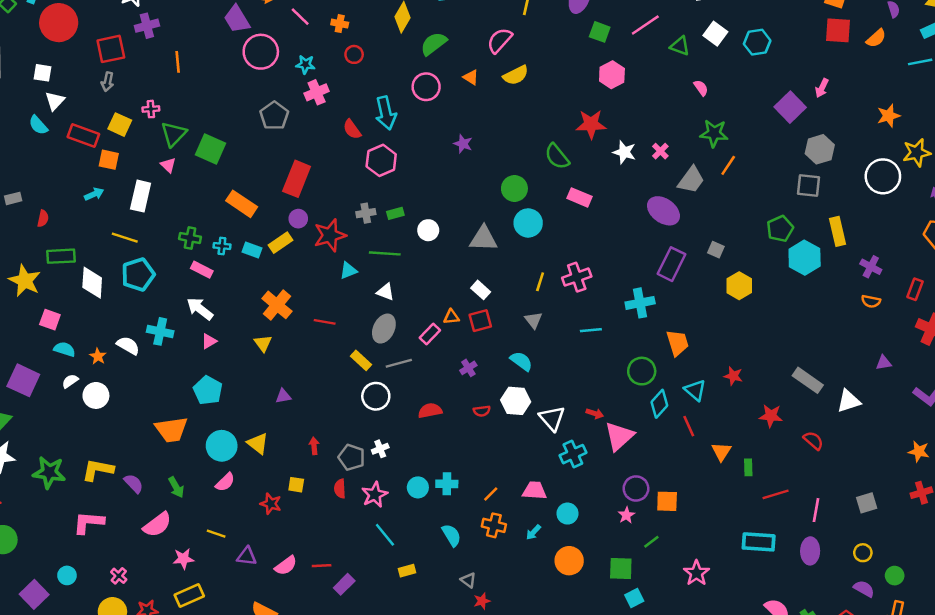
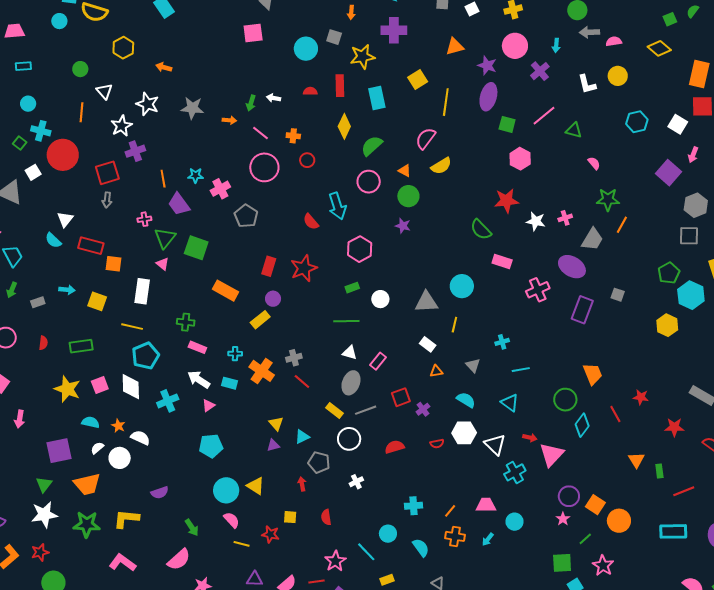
purple trapezoid: (237, 19) -> (179, 204), moved
white square: (715, 34) -> (678, 124), moved
pink circle: (261, 52) -> (264, 167), moved
cyan star: (305, 64) -> (195, 175), moved
white square: (42, 73) -> (33, 172), moved, turned -35
pink cross: (317, 92) -> (220, 189), moved
yellow square: (120, 125) -> (97, 301), moved
pink cross: (660, 151) -> (565, 218), turned 32
pink hexagon: (381, 160) -> (360, 249), moved
red rectangle: (297, 179) -> (269, 266), size x0.7
green circle: (514, 189) -> (408, 196), moved
cyan arrow: (94, 194) -> (67, 290), moved, turned 35
gray cross: (366, 213) -> (294, 358), moved
red semicircle: (43, 218) -> (43, 343), moved
red star: (330, 235) -> (304, 268), moved
cyan cross: (222, 246) -> (235, 354), moved
cyan rectangle: (252, 250) -> (229, 383), moved
cyan triangle: (348, 271) -> (302, 437), moved
pink cross: (577, 277) -> (538, 290), moved
yellow star: (25, 281) -> (67, 389), moved
yellow line: (540, 282) -> (454, 325), moved
white diamond: (92, 283) -> (131, 387), moved
yellow hexagon: (739, 286) -> (667, 325), moved
cyan cross: (640, 303) -> (502, 342), moved, size x0.6
orange triangle: (451, 317) -> (436, 371), moved
pink square: (50, 320) -> (100, 385), moved, turned -36
red square: (480, 321) -> (401, 397), moved
red line: (325, 322) -> (302, 382), turned 36
cyan cross: (160, 331) -> (168, 401), turned -30
pink rectangle: (430, 334) -> (378, 361), moved
yellow triangle: (263, 343) -> (276, 423), moved
white semicircle: (128, 346) -> (140, 438), moved
purple square: (23, 380) -> (59, 451), turned -32
cyan pentagon: (208, 390) -> (211, 446), turned -30
cyan triangle: (695, 390) -> (510, 403), moved
red line: (689, 426) -> (615, 414), moved
orange trapezoid: (171, 430) -> (87, 484), moved
gray pentagon: (352, 457) -> (319, 462), moved
pink semicircle: (225, 482) -> (232, 520), turned -84
purple semicircle: (134, 483) -> (160, 493), moved, turned 120
cyan circle: (418, 487) -> (388, 534), moved
pink star: (375, 495) -> (335, 561), moved
orange square: (667, 501) -> (595, 505), turned 36
pink L-shape: (89, 522) -> (122, 563), turned 36
yellow line: (216, 534) -> (242, 544), moved
orange circle: (569, 561) -> (619, 521), moved
pink star: (696, 573) -> (603, 565), moved

